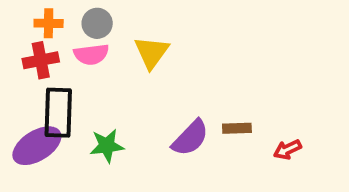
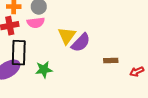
yellow triangle: (151, 52) -> (67, 36), moved
purple semicircle: (190, 138) -> (81, 43), moved

